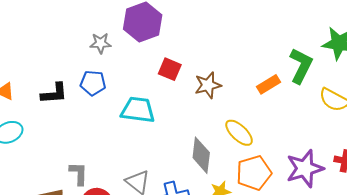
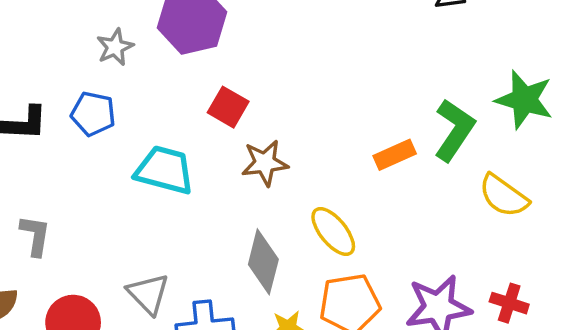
gray star: (101, 43) -> (115, 47), turned -30
brown star: (208, 85) -> (265, 163), moved
gray L-shape: (79, 173) -> (35, 235), moved

